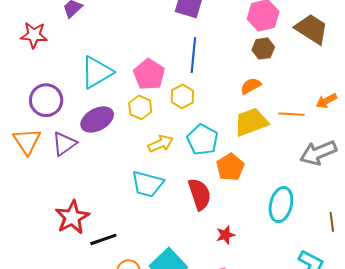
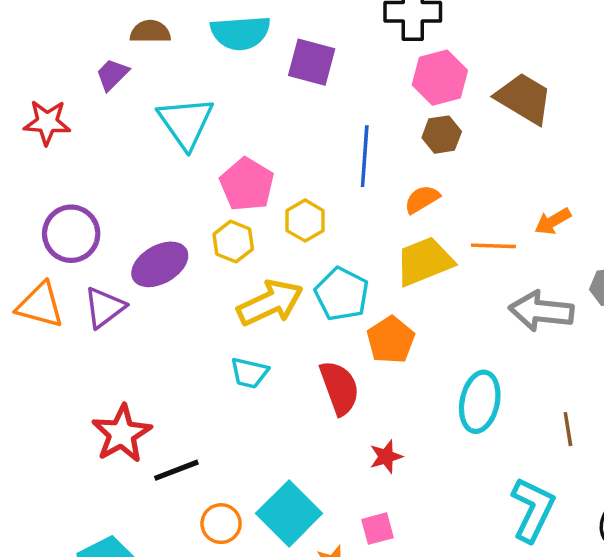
blue line: (193, 55) -> (365, 156), moved
cyan triangle: (97, 72) -> (186, 123), moved, turned -33
orange triangle: (27, 141) -> (40, 305), turned -40
yellow arrow: (161, 144) -> (270, 303), size x1.5
gray arrow: (318, 153) -> (541, 311), turned 30
cyan trapezoid: (147, 184) -> (249, 373), size x0.7

